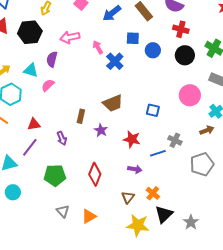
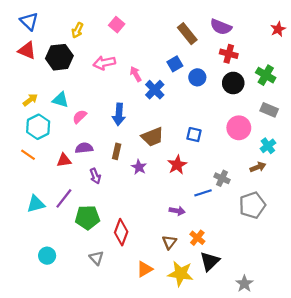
blue arrow: (112, 13) -> (119, 114), moved, turned -48
blue square: (133, 38) -> (175, 64), turned -32
purple semicircle: (52, 59) -> (84, 148), moved, turned 70
blue square: (153, 110) -> (194, 135), moved
red star: (132, 139) -> (177, 165), moved, turned 30
purple line: (30, 147) -> (64, 198), moved
red diamond: (95, 174) -> (121, 232), moved
cyan circle: (13, 192) -> (47, 256), moved
orange triangle: (89, 216) -> (145, 269), moved
gray star: (191, 222) -> (244, 284), moved

